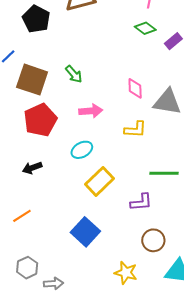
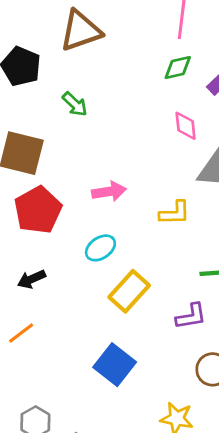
green diamond: (145, 28) -> (178, 68), turned -45
green arrow: (74, 74) -> (75, 104), moved
pink diamond: (135, 88) -> (186, 126), moved
orange line: (22, 216) -> (21, 333), moved

